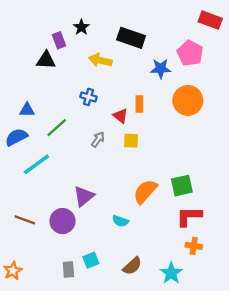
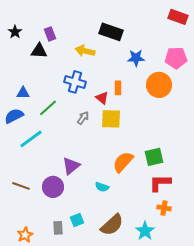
black star: (81, 27) -> (15, 32), moved
pink pentagon: (190, 53) -> (176, 58), moved, turned -30
blue cross: (88, 97) -> (75, 82), size x1.5
yellow square: (131, 141) -> (111, 119), size x1.5
brown semicircle: (132, 266) -> (112, 225), size x1.4
orange star: (13, 271) -> (25, 235), moved

